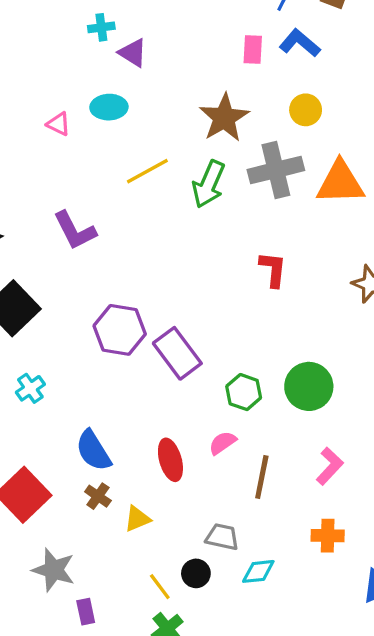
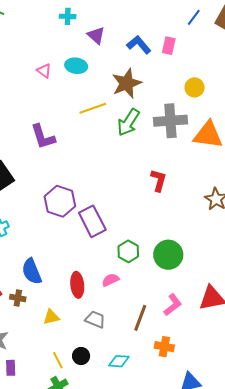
cyan cross: (101, 27) -> (68, 16), moved
blue L-shape: (300, 43) -> (139, 45), moved
brown star: (224, 118) -> (127, 83), moved
brown line: (262, 477) -> (140, 318), moved
brown cross: (98, 496) -> (18, 298), moved, turned -35
gray trapezoid: (222, 537) -> (95, 319), moved

